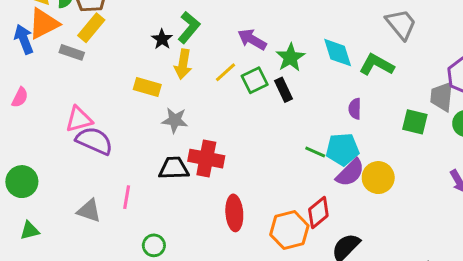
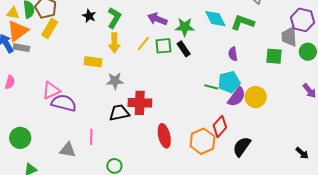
black star: (162, 39) -> (89, 16), moved
gray rectangle: (72, 52) -> (21, 48), moved
green star: (290, 57) -> (185, 27), turned -30
green square: (255, 80) -> (163, 46), turned 30

